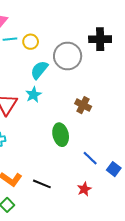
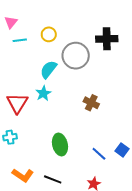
yellow circle: (31, 42) -> (49, 34), moved
green ellipse: (61, 135) -> (60, 144), moved
blue square: (114, 169) -> (122, 150), moved

